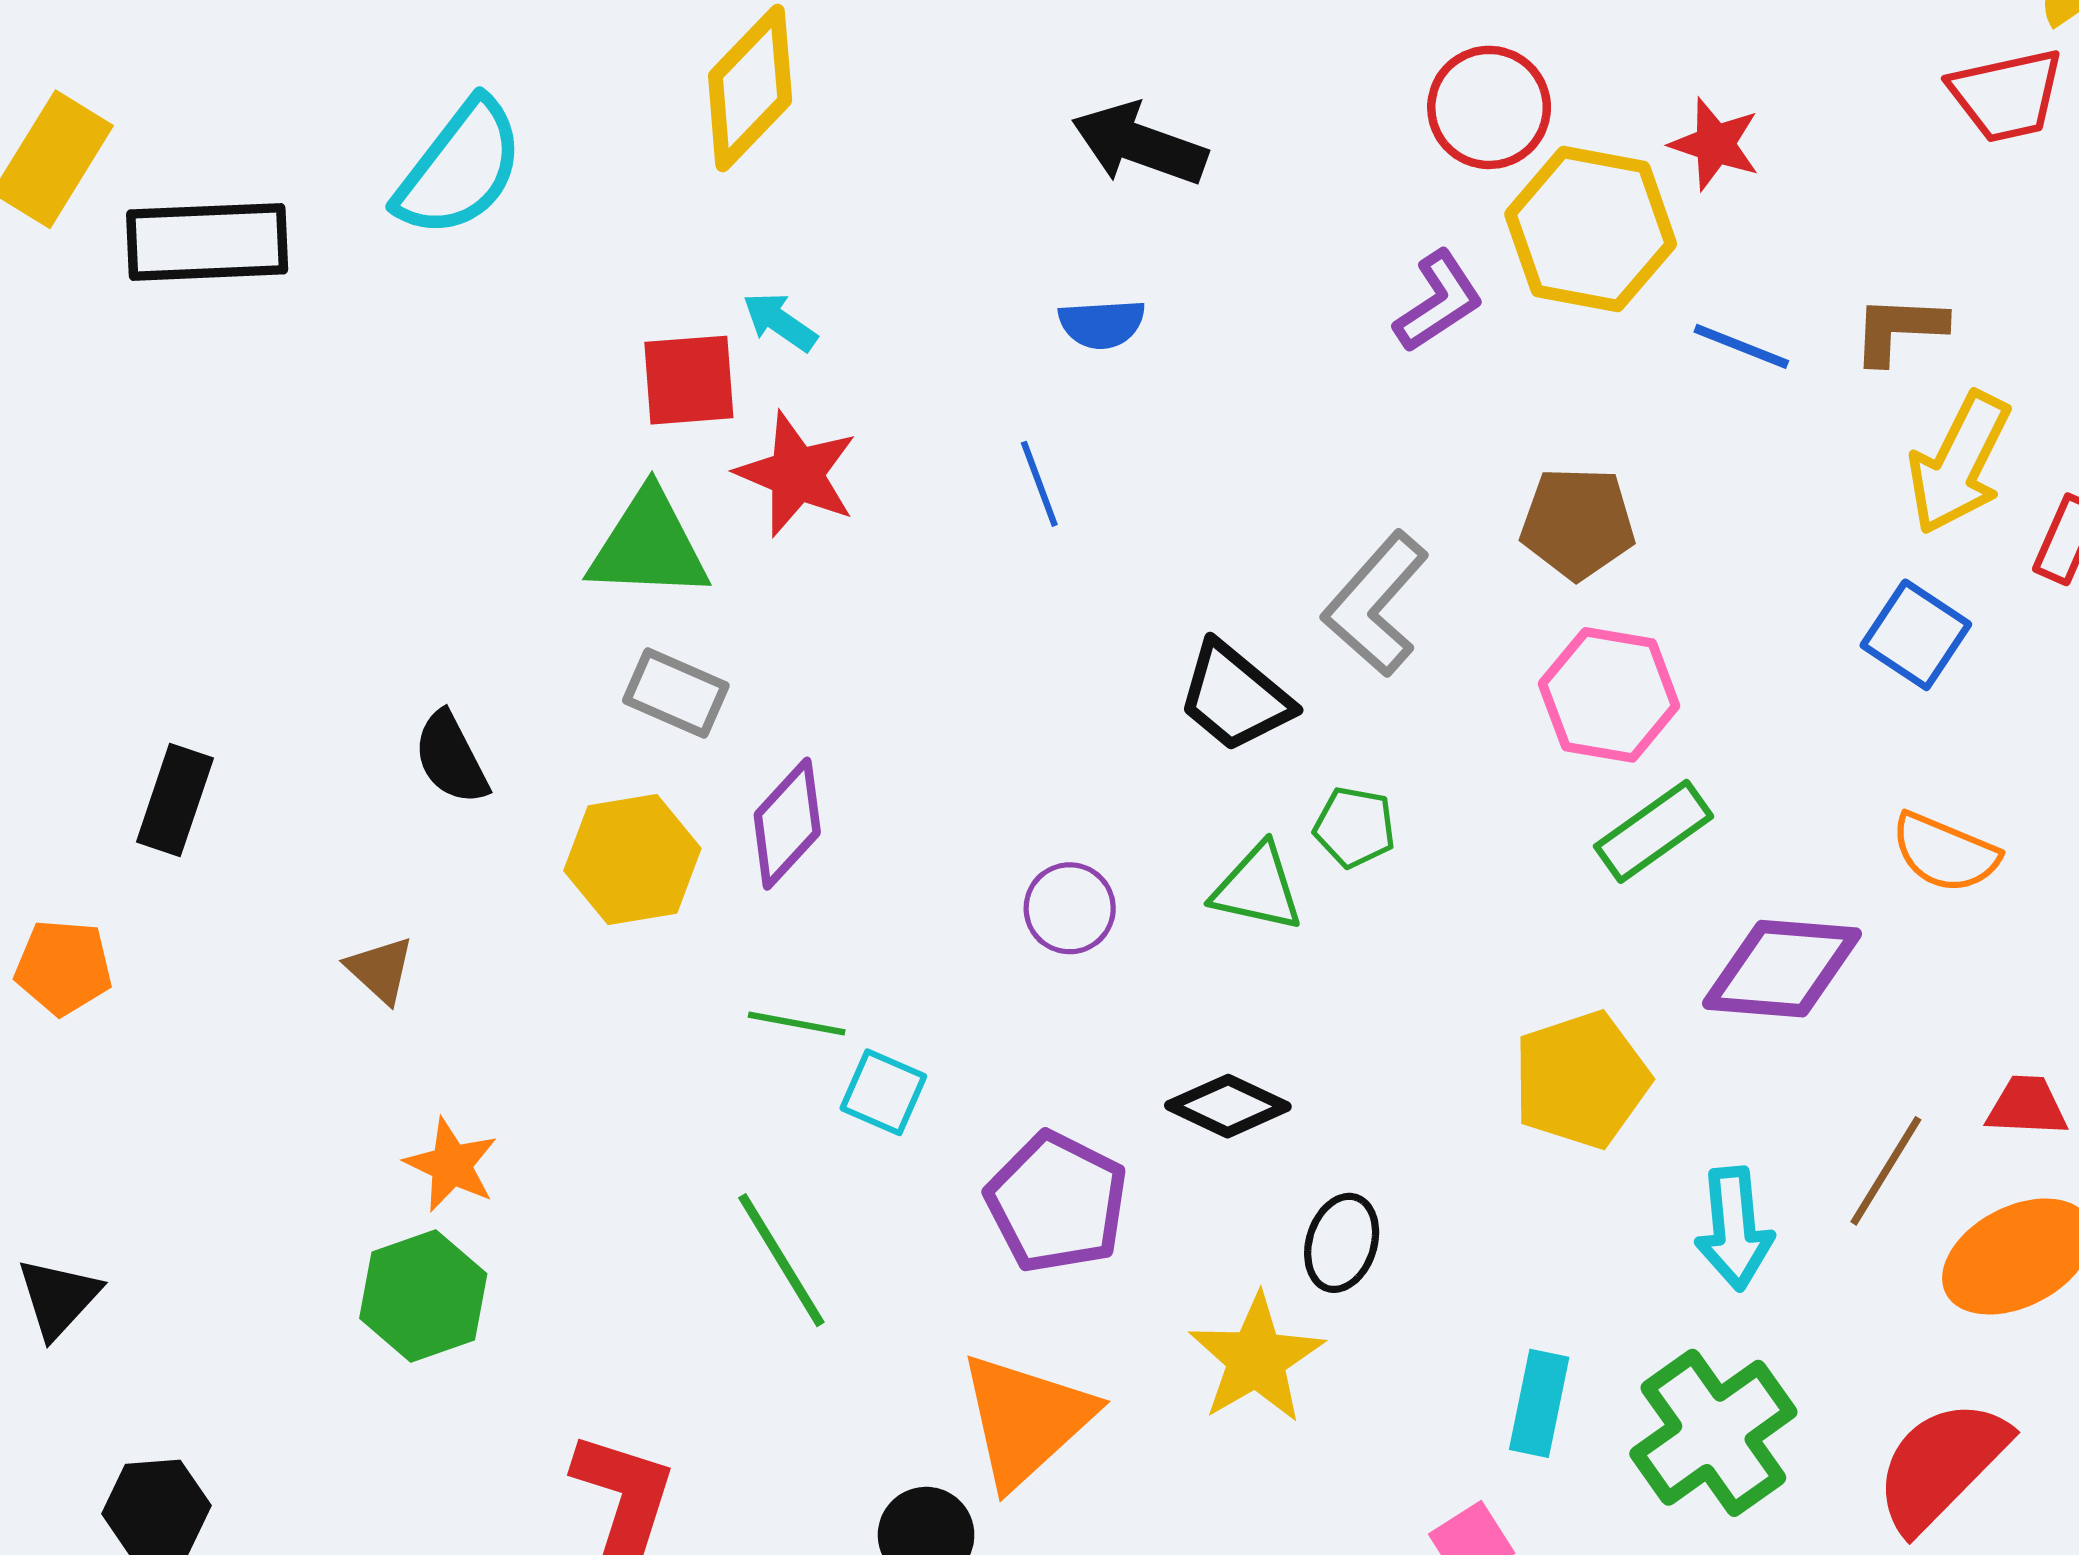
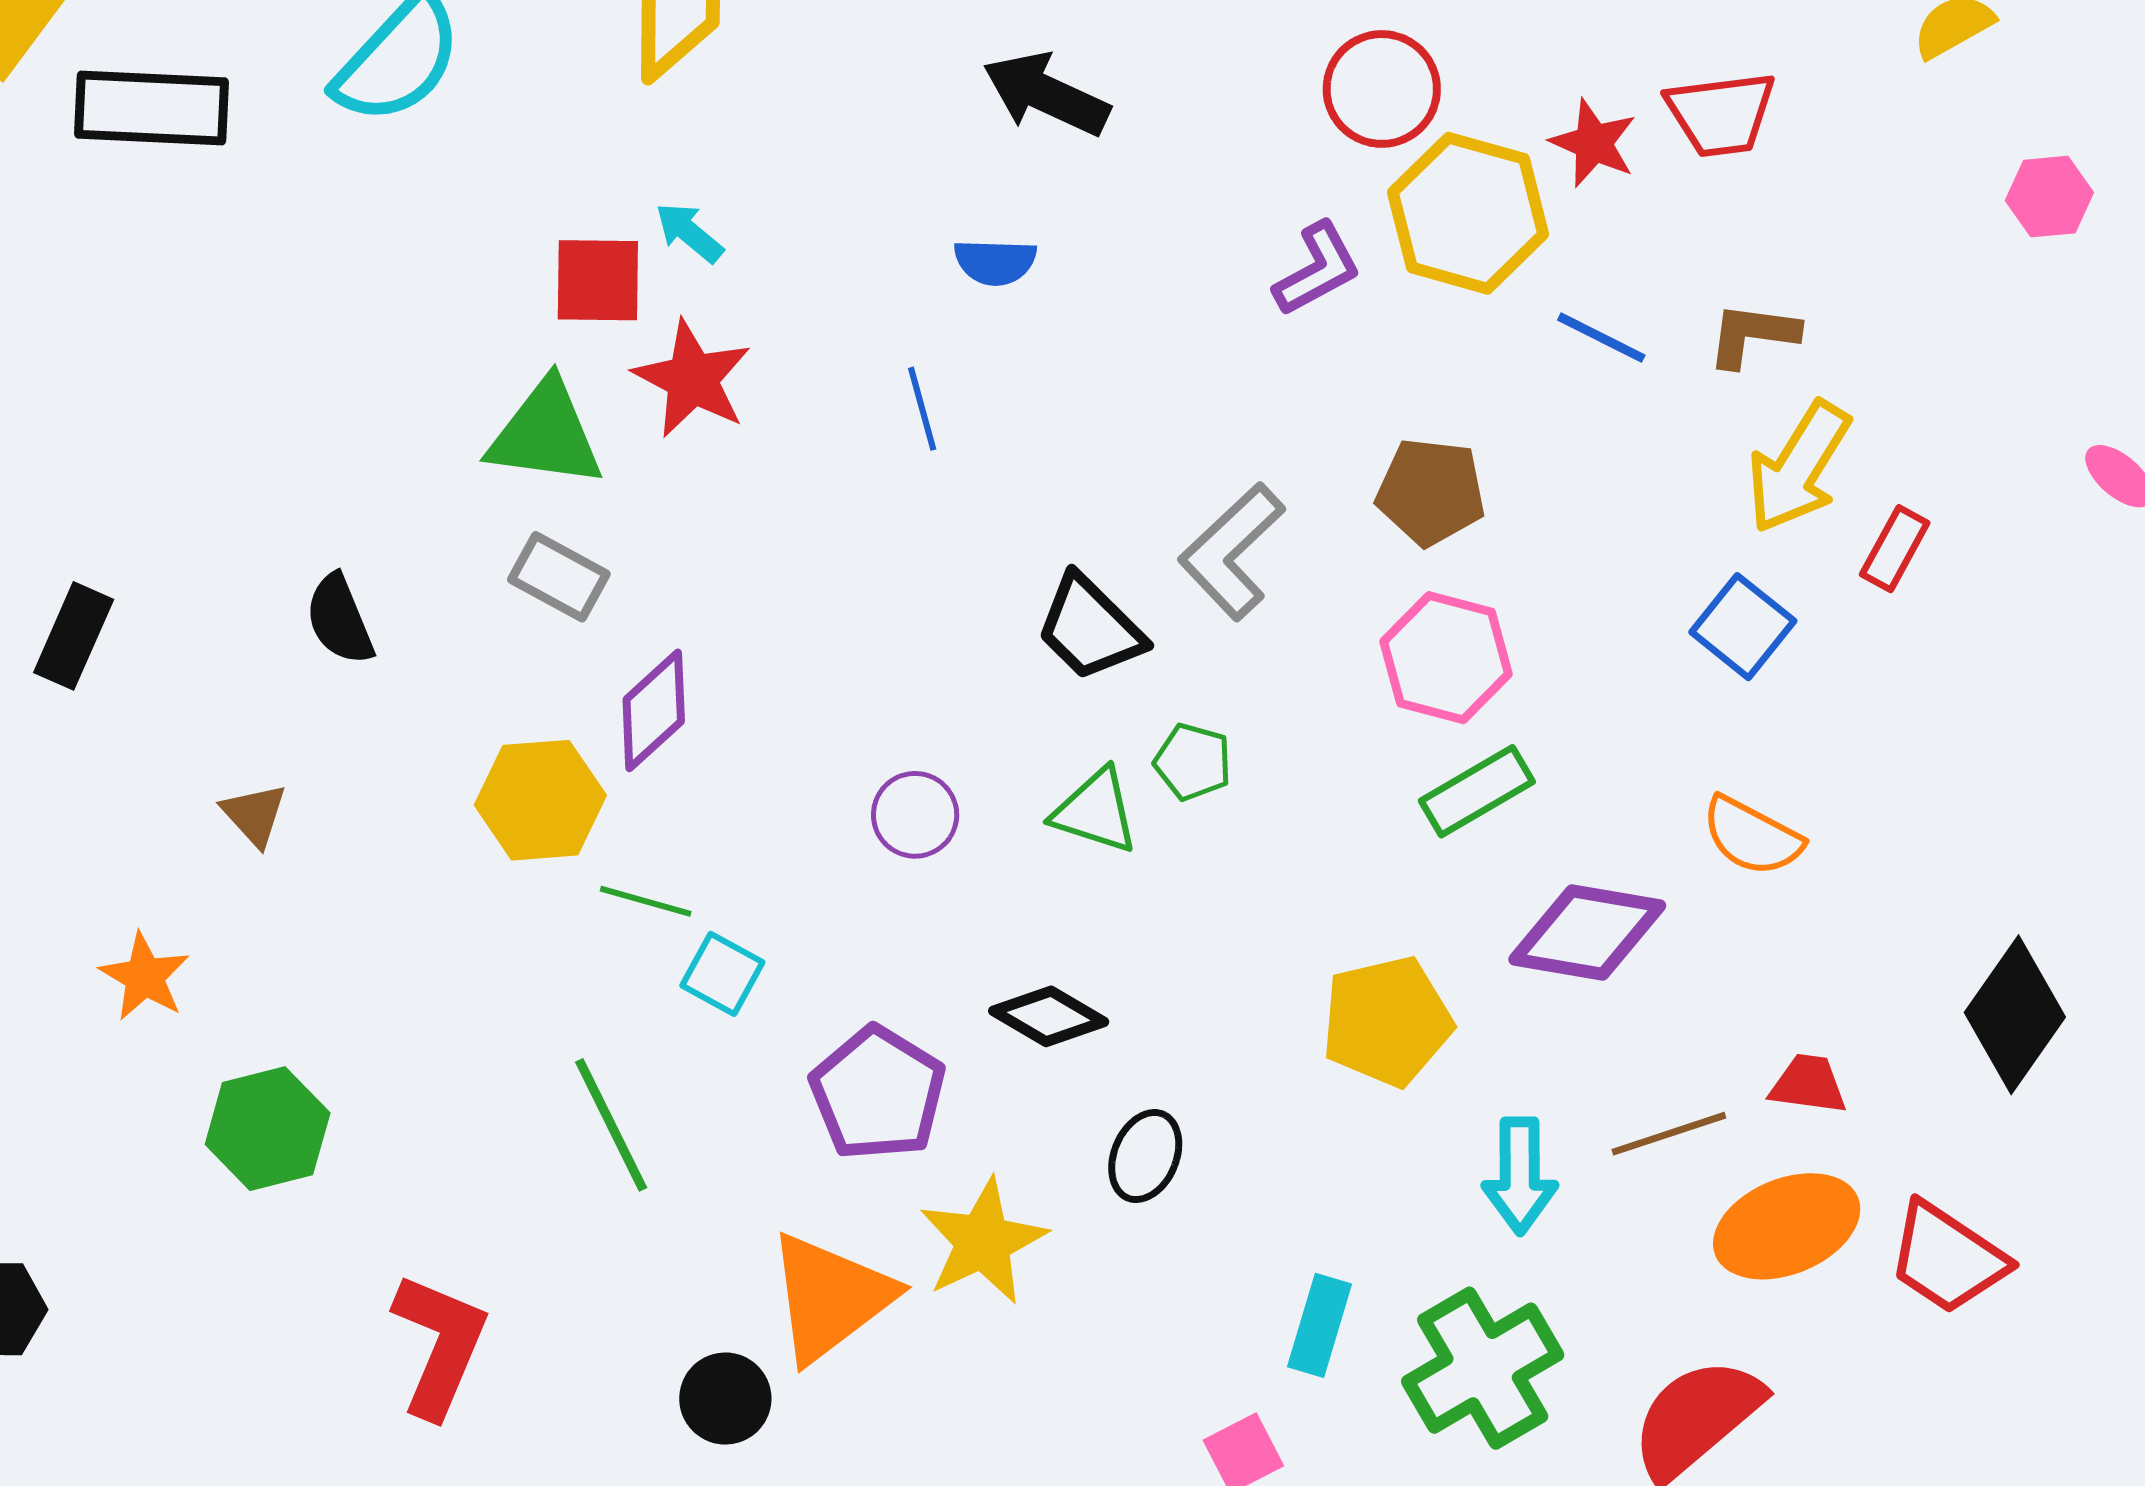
red trapezoid: (2006, 95) -> (1721, 114), moved
yellow hexagon: (632, 859) -> (540, 800), moved
orange star: (451, 1165) -> (145, 977), moved
brown line: (1886, 1171) -> (1669, 1134), turned 35
yellow star: (1256, 1359) -> (983, 1241), moved

